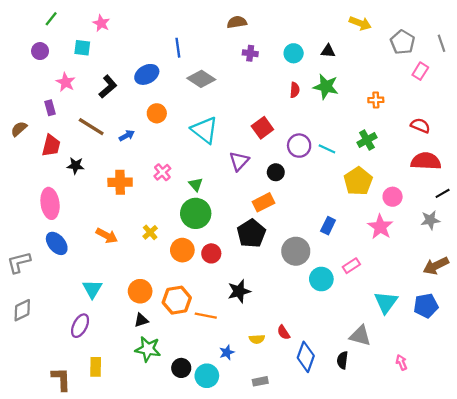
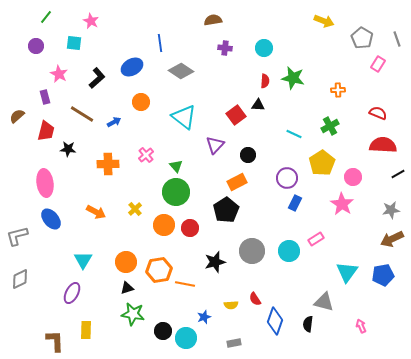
black triangle: (328, 51) -> (258, 105), moved
purple circle: (299, 146) -> (287, 178), moved
gray star: (430, 220) -> (391, 210), moved
gray circle: (296, 251) -> (252, 251), moved

